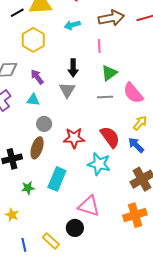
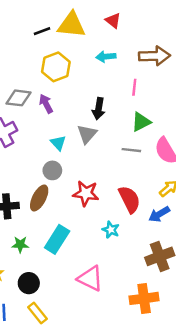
purple arrow: (37, 77) -> (46, 104), moved
cyan triangle: (33, 100) -> (58, 143), moved, turned 32
blue arrow: (136, 145) -> (159, 214), turned -84
cyan star: (99, 164) -> (111, 230), size x0.6
black circle: (75, 228) -> (29, 283), moved

